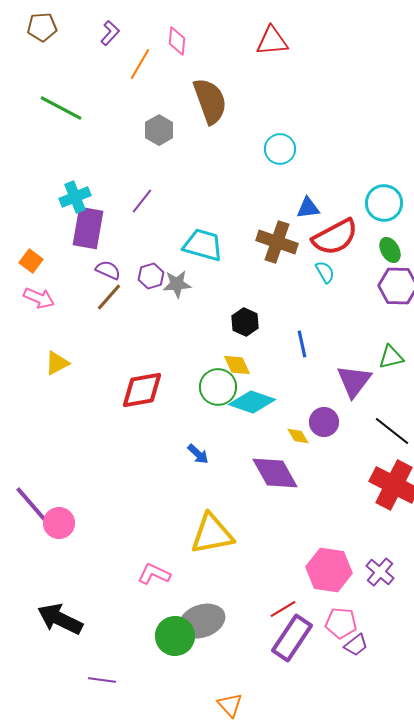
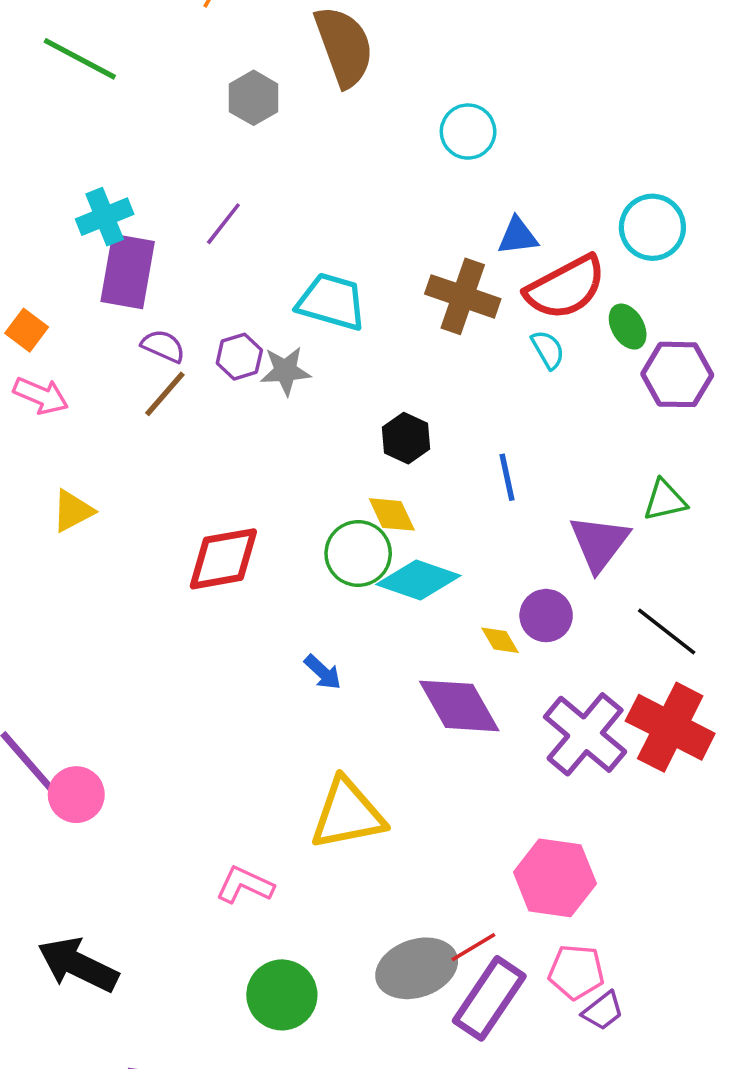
green ellipse: (390, 250) -> (628, 327), moved
purple cross: (380, 572) -> (585, 734), moved, size x1.6
gray ellipse: (202, 621) -> (417, 968), moved

